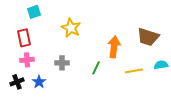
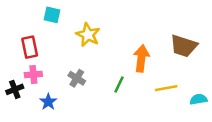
cyan square: (34, 12) -> (52, 15), moved, turned 32
gray cross: (62, 63) -> (77, 78), turned 32
cyan semicircle: (161, 65) -> (198, 99), moved
black cross: (17, 82) -> (15, 89), moved

